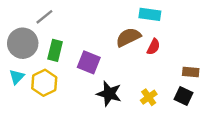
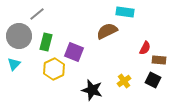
red semicircle: (154, 47) -> (145, 48), moved
yellow hexagon: (44, 83) -> (54, 69), moved
black star: (109, 94) -> (92, 90), moved

